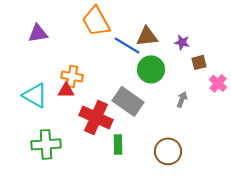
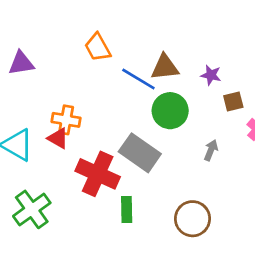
orange trapezoid: (96, 21) -> (98, 47), size x0.7
red triangle: (66, 90) -> (58, 138), turned 30
green cross: (46, 144) -> (32, 209), turned -32

